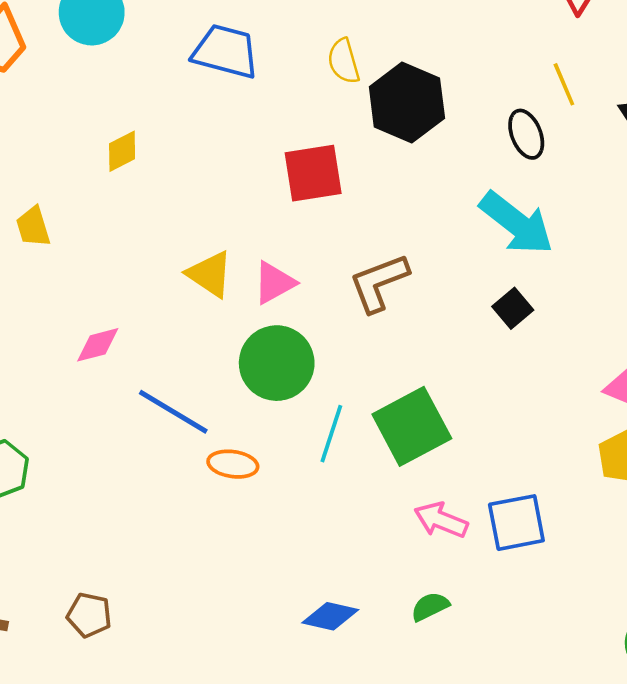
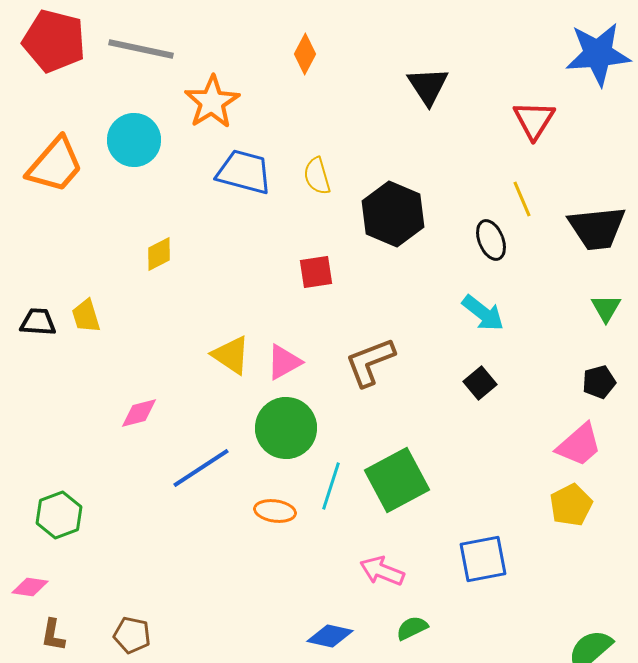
yellow semicircle: (344, 61) -> (317, 176), moved
red square: (313, 173) -> (316, 272), size x0.7
cyan arrow: (516, 223) -> (483, 313), size x0.7
blue line: (173, 412) -> (201, 468), turned -64
orange ellipse: (233, 464) -> (275, 511), moved
pink arrow: (441, 520) -> (382, 571), moved

